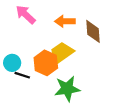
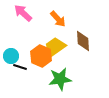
orange arrow: (65, 21) -> (58, 19), turned -132
brown diamond: (93, 31) -> (83, 41), moved

